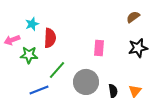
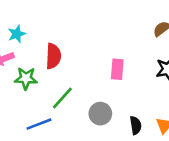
cyan star: (32, 24) -> (17, 34), moved
gray circle: (86, 82) -> (100, 114), size x0.7

